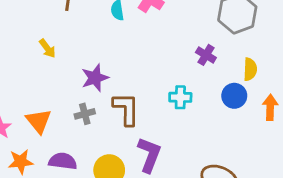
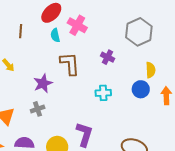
purple cross: (206, 55) -> (108, 57), moved
brown L-shape: (126, 109) -> (70, 64), moved

